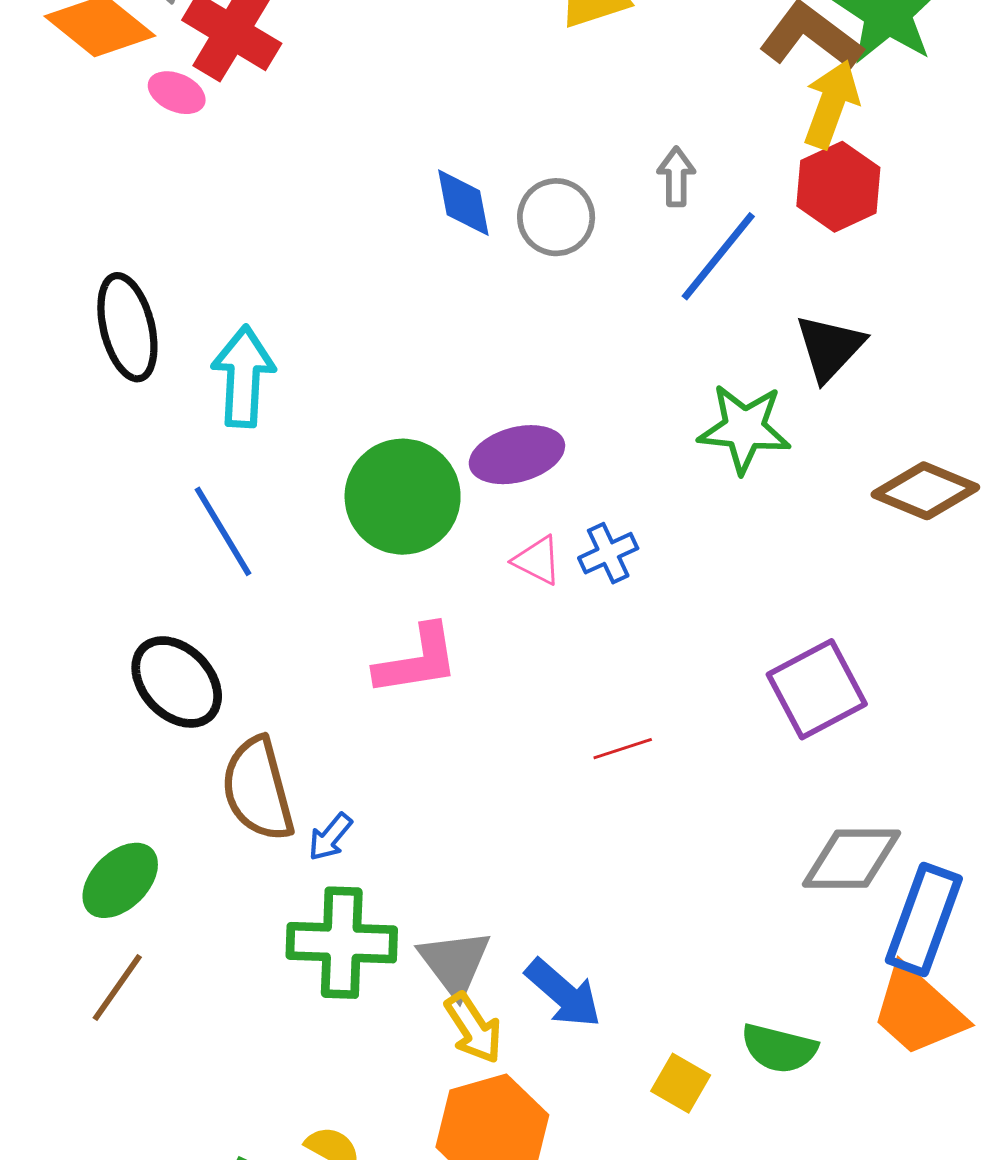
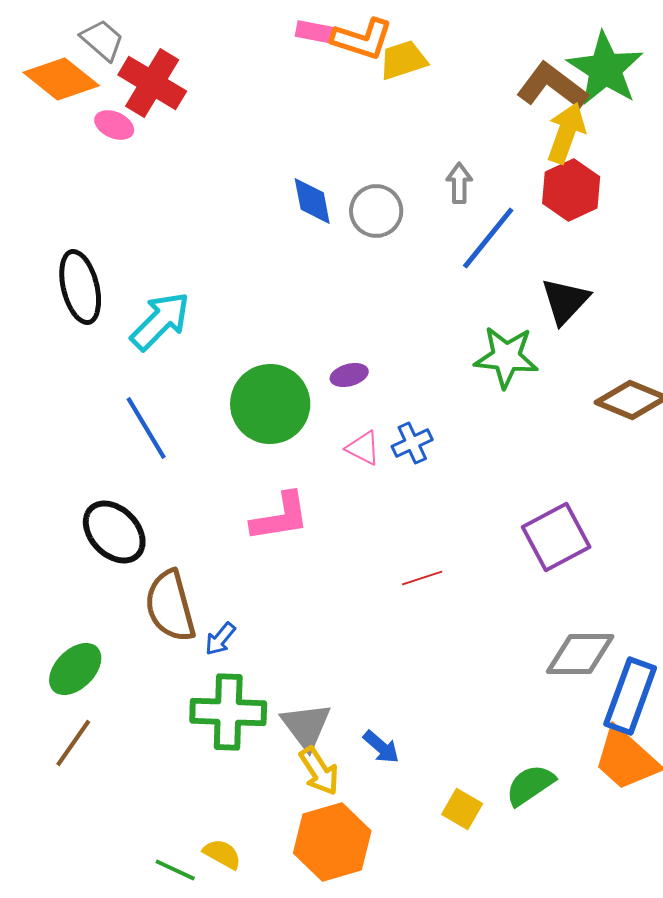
cyan arrow: (243, 376) -> (160, 321), turned 42
purple ellipse: (517, 455) -> (349, 375), size x0.6
blue arrow: (563, 993) -> (381, 747), size x0.7
green semicircle: (779, 1048) -> (530, 785), turned 132

